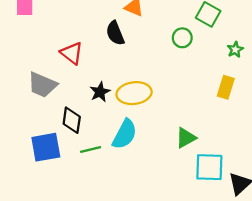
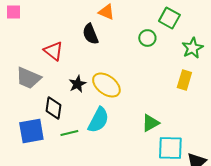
green star: (235, 50) -> (192, 48), size x1.5
yellow ellipse: (134, 93) -> (106, 85), turned 44

